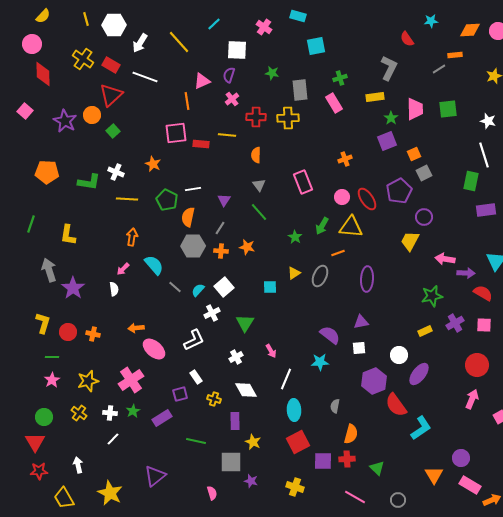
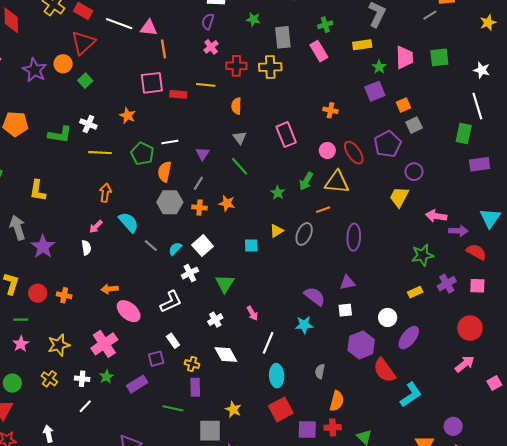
pink triangle: (202, 81) -> (149, 28), moved, turned 30
orange cross: (345, 159) -> (330, 110), turned 32
pink arrow: (472, 399) -> (465, 364), turned 30
purple rectangle: (235, 421) -> (195, 387), moved

